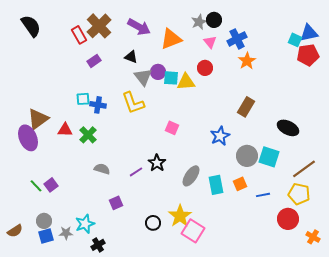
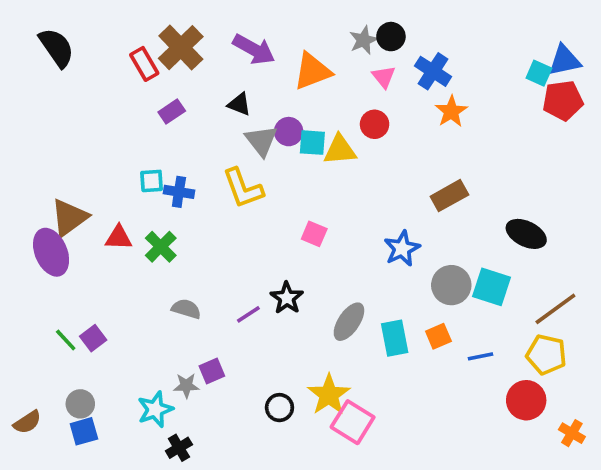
blue cross: (237, 39) -> (433, 71), turned -30
brown rectangle: (246, 107) -> (449, 196), turned 30
gray star: (66, 233) -> (186, 386), moved

